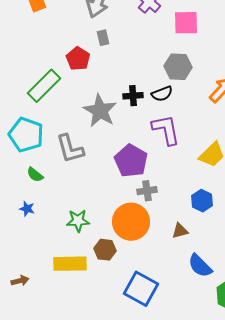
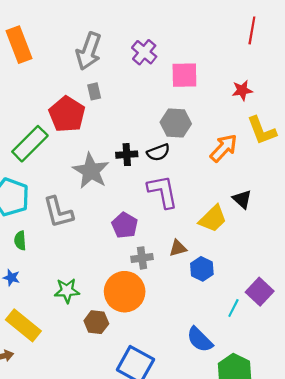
red pentagon: (78, 59) -> (67, 114), size x1.4
purple pentagon: (131, 161) -> (125, 225), size x0.7
green semicircle: (35, 175) -> (20, 241), turned 48
brown triangle: (180, 231) -> (178, 248), moved
yellow rectangle: (70, 264) -> (23, 325), moved, turned 40

